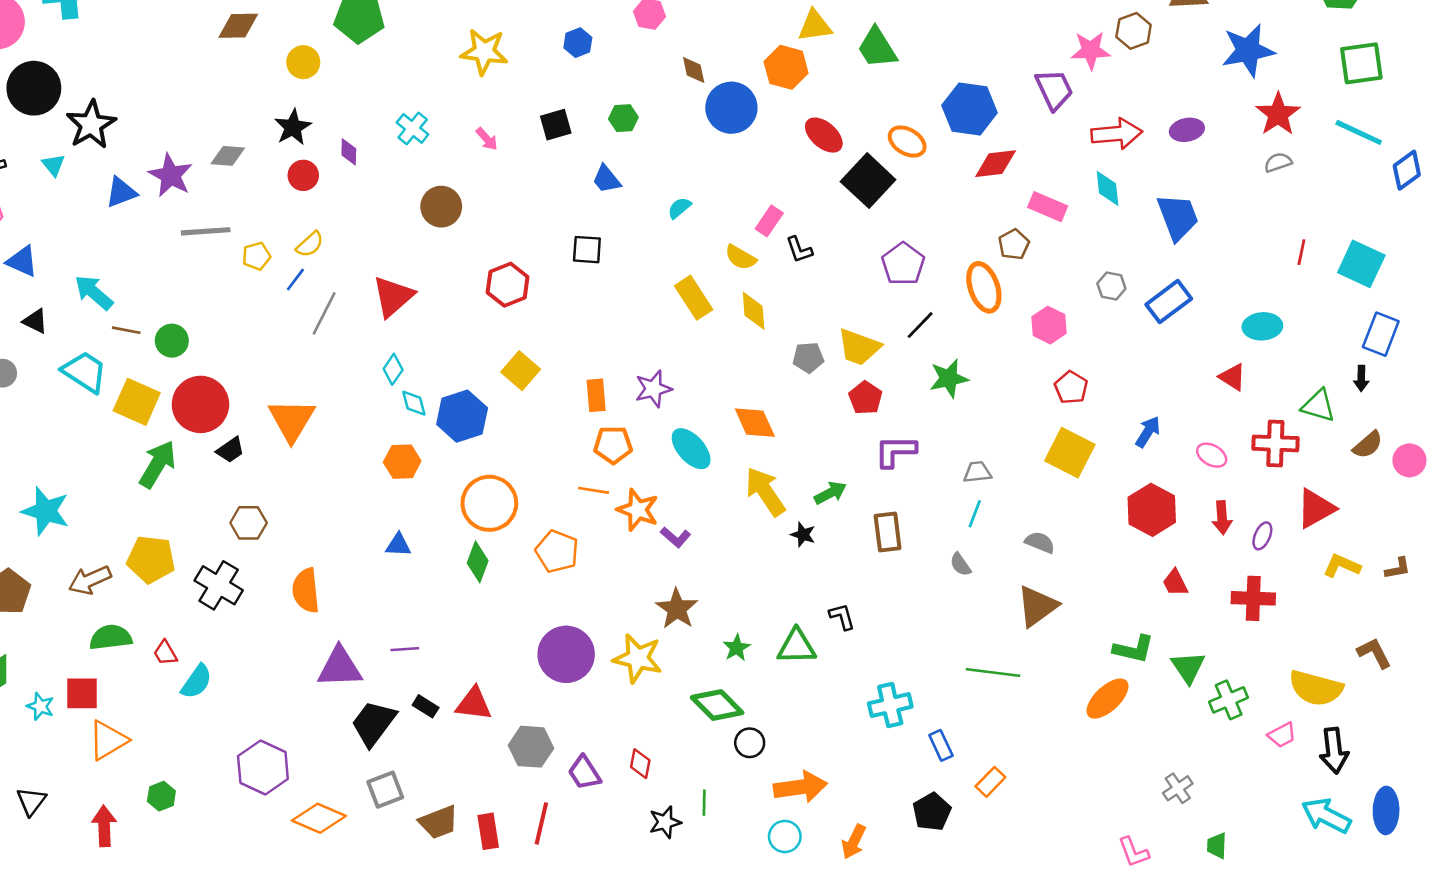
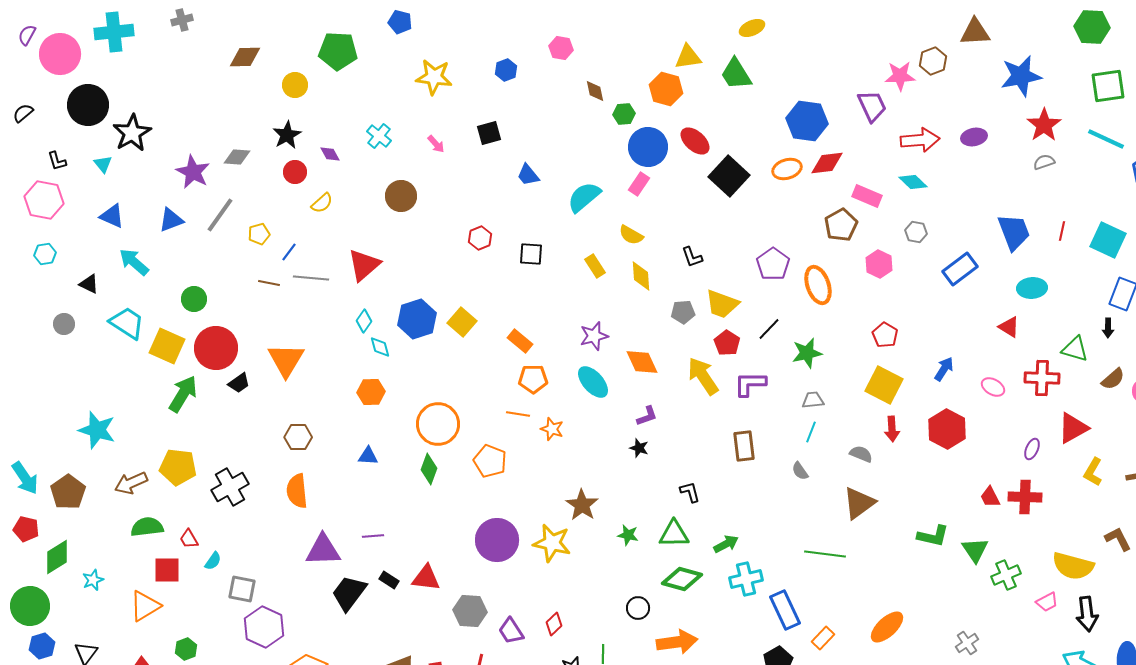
blue circle: (731, 108) -> (648, 147), moved
green hexagon: (623, 118) -> (624, 114), moved
orange ellipse: (907, 142) -> (787, 169), moved, turned -48
purple diamond: (349, 152) -> (330, 154), turned -30
cyan diamond: (1108, 188) -> (913, 182), turned -40
blue triangle: (121, 192) -> (171, 220), moved
cyan semicircle: (679, 208) -> (584, 197), size x1.8
blue trapezoid: (1178, 217) -> (1014, 232), moved
pink rectangle: (769, 221) -> (639, 184), moved
gray line: (206, 231) -> (220, 215), turned -51
yellow semicircle: (310, 244) -> (322, 203), moved
brown pentagon: (1014, 244) -> (841, 225), size x1.4
black square: (587, 250) -> (531, 254), moved
black L-shape: (799, 250) -> (692, 257), moved
blue triangle: (22, 261) -> (112, 216), moved
purple pentagon: (903, 264) -> (773, 264), moved
red hexagon: (508, 285) -> (480, 238), moved, size x0.7
gray hexagon: (1111, 286) -> (916, 232), moved
orange ellipse: (984, 287) -> (818, 285), moved
yellow rectangle: (694, 298) -> (595, 266), size x0.7
gray line: (324, 313) -> (311, 278), turned 68
black line: (920, 325) -> (769, 329), moved
pink hexagon: (1049, 325) -> (879, 264), moved
brown line: (126, 330) -> (269, 283), moved
green star: (949, 378) -> (807, 353), moved
purple star: (653, 389) -> (594, 336), moved
orange rectangle: (596, 395) -> (520, 341), turned -45
blue hexagon: (462, 416) -> (417, 319), moved
yellow arrow: (765, 492) -> (703, 376), moved
green arrow: (830, 493) -> (726, 544), moved
orange star: (638, 510) -> (552, 429), size x0.7
red arrow: (1222, 518) -> (892, 429), moved
brown hexagon: (249, 523) -> (298, 437), moved
black star: (803, 535) -> (639, 448), moved
purple L-shape: (675, 537) -> (647, 416), moved, turned -60
yellow L-shape: (1342, 566) -> (1093, 472), turned -84
red trapezoid: (1175, 583) -> (990, 497), moved
black cross: (219, 585) -> (230, 487), turned 30
black L-shape: (842, 617) -> (690, 492), moved
green star: (737, 648) -> (628, 535), turned -30
cyan semicircle: (197, 682) -> (213, 561), size x0.7
red square: (82, 693) -> (167, 570), moved
orange ellipse: (1108, 699) -> (887, 627), moved
green diamond: (717, 705) -> (682, 579), moved, turned -30
cyan star: (40, 706) -> (93, 580), turned 30
blue rectangle: (941, 745) -> (785, 610), size x1.6
red diamond: (640, 764) -> (554, 624), turned 35
gray square: (385, 790) -> (242, 589), moved, turned 32

